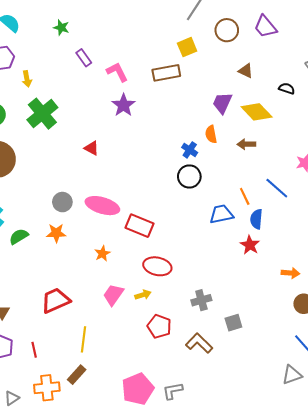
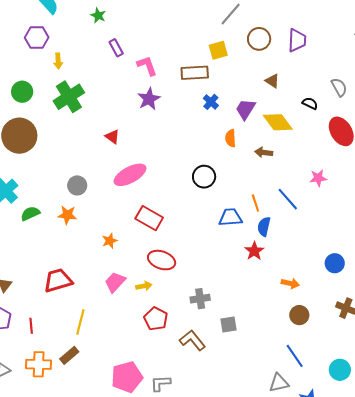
purple trapezoid: (265, 27) -> (297, 40), turned -145
blue cross: (190, 150) -> (211, 102), moved
pink ellipse: (102, 206) -> (130, 175), moved, turned -52

